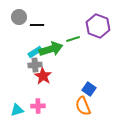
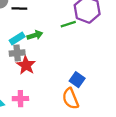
green line: (73, 39) -> (68, 24), moved
green arrow: (51, 49) -> (35, 35), size x0.6

